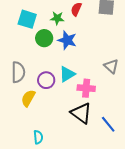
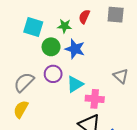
gray semicircle: (18, 72) -> (24, 82), turned -135
purple circle: (46, 80) -> (53, 74), moved
yellow semicircle: (28, 98) -> (21, 109), moved

